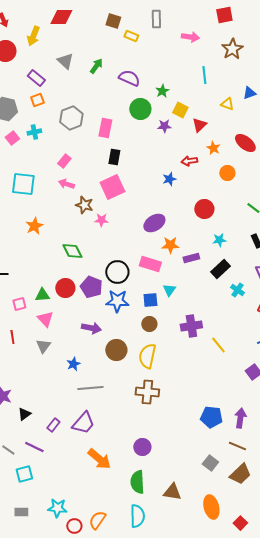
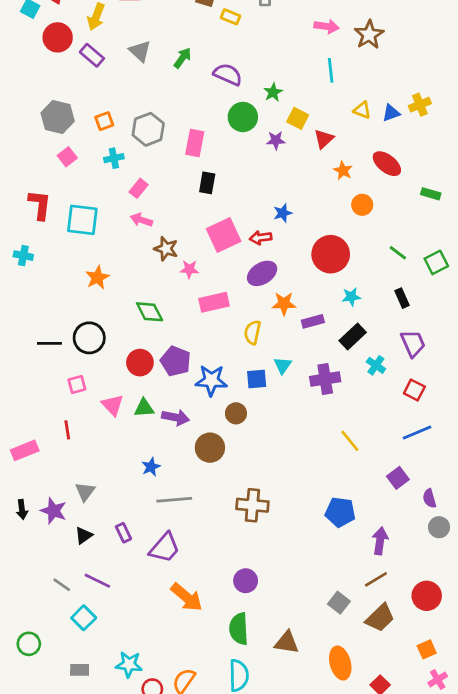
pink arrow: (190, 37) -> (327, 26), moved
purple rectangle: (36, 78) -> (92, 55), moved
blue triangle: (249, 93) -> (391, 113), moved
orange square: (37, 100) -> (104, 121), moved
cyan cross: (34, 132) -> (114, 158), moved
red arrow: (189, 161) -> (261, 238), moved
pink square: (112, 187) -> (224, 235), moved
red circle: (204, 209) -> (331, 254), size x1.4
pink rectangle: (150, 264) -> (214, 302), moved, turned -30
black circle: (117, 272) -> (89, 338), moved
green triangle: (42, 295) -> (144, 408), moved
brown circle: (149, 324) -> (236, 413), moved
purple cross: (191, 326) -> (325, 379), moved
gray triangle: (43, 346) -> (85, 492), moved
yellow semicircle: (147, 356) -> (252, 332), moved, size x0.7
blue pentagon: (211, 417) -> (340, 512), moved
purple rectangle: (53, 425) -> (123, 533), moved, turned -64
brown line: (237, 446) -> (376, 579), turned -54
cyan square: (24, 474) -> (84, 618), turned -30

